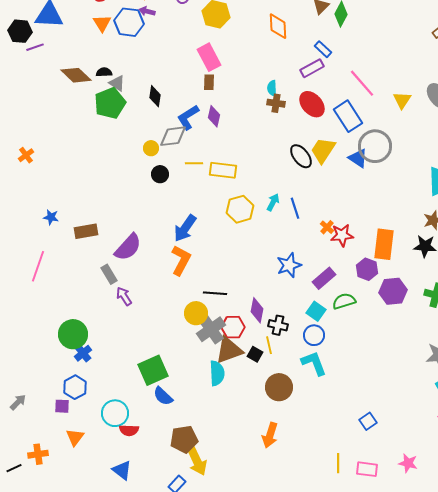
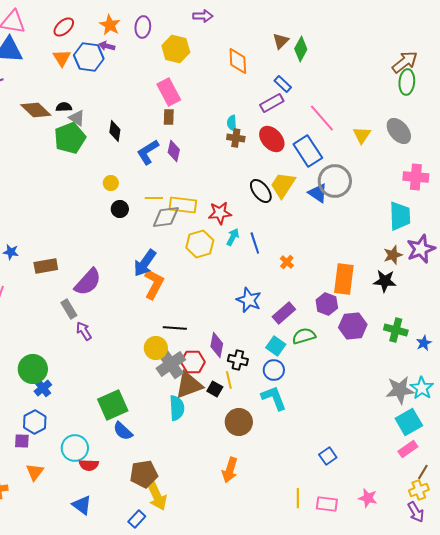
gray diamond: (173, 136) -> (166, 217), moved
red star: (342, 235) -> (220, 213), moved
orange L-shape: (181, 260) -> (154, 284), moved
blue star: (289, 265) -> (249, 300), turned -30

